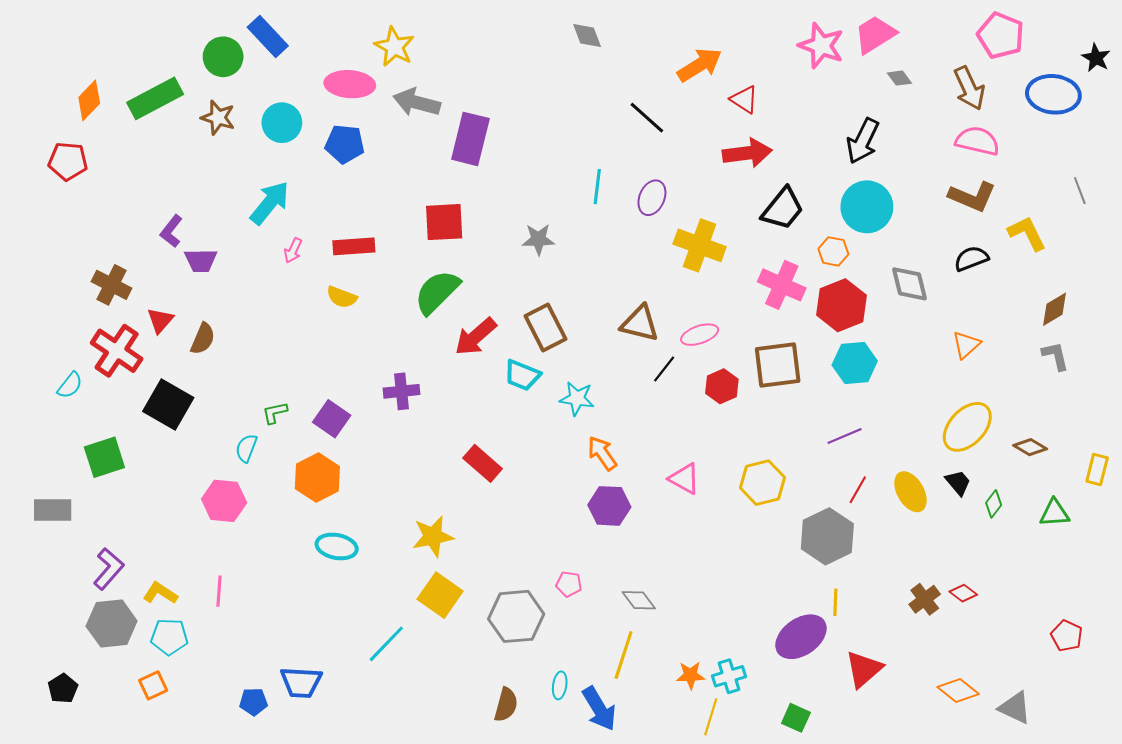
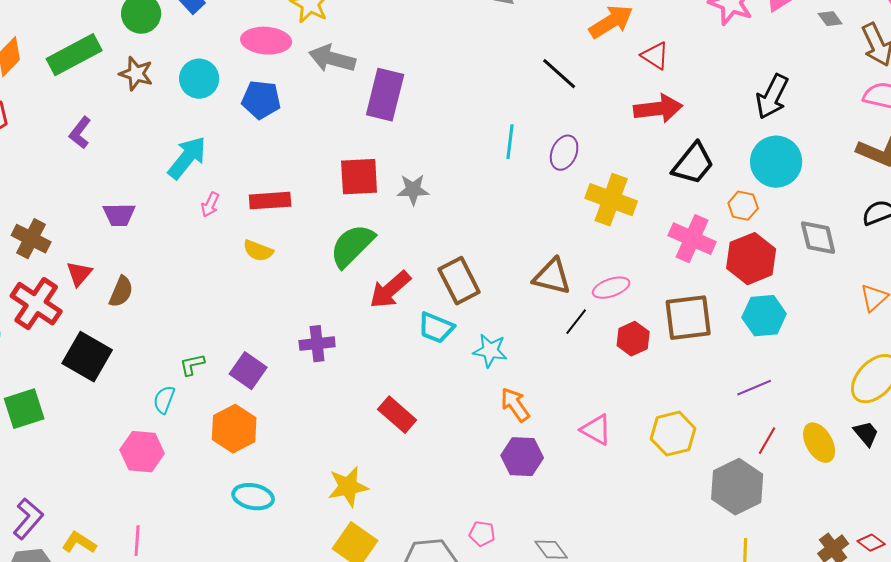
gray diamond: (899, 78) -> (830, 19), moved
purple L-shape: (171, 231) -> (80, 133), moved
gray star: (538, 239) -> (413, 190), moved

